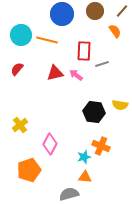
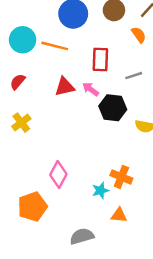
gray line: (102, 64) -> (134, 76), moved
black hexagon: (94, 112) -> (113, 108), moved
yellow cross: (20, 125) -> (21, 123), moved
orange triangle: (85, 177) -> (119, 215), moved

